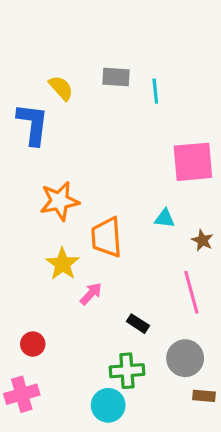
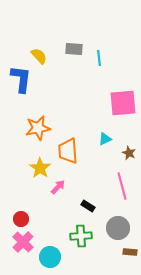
cyan triangle: (165, 218) -> (105, 139), turned -32
pink cross: (22, 394) -> (23, 242), moved, turned -30
cyan circle: (108, 405) -> (50, 257), moved

